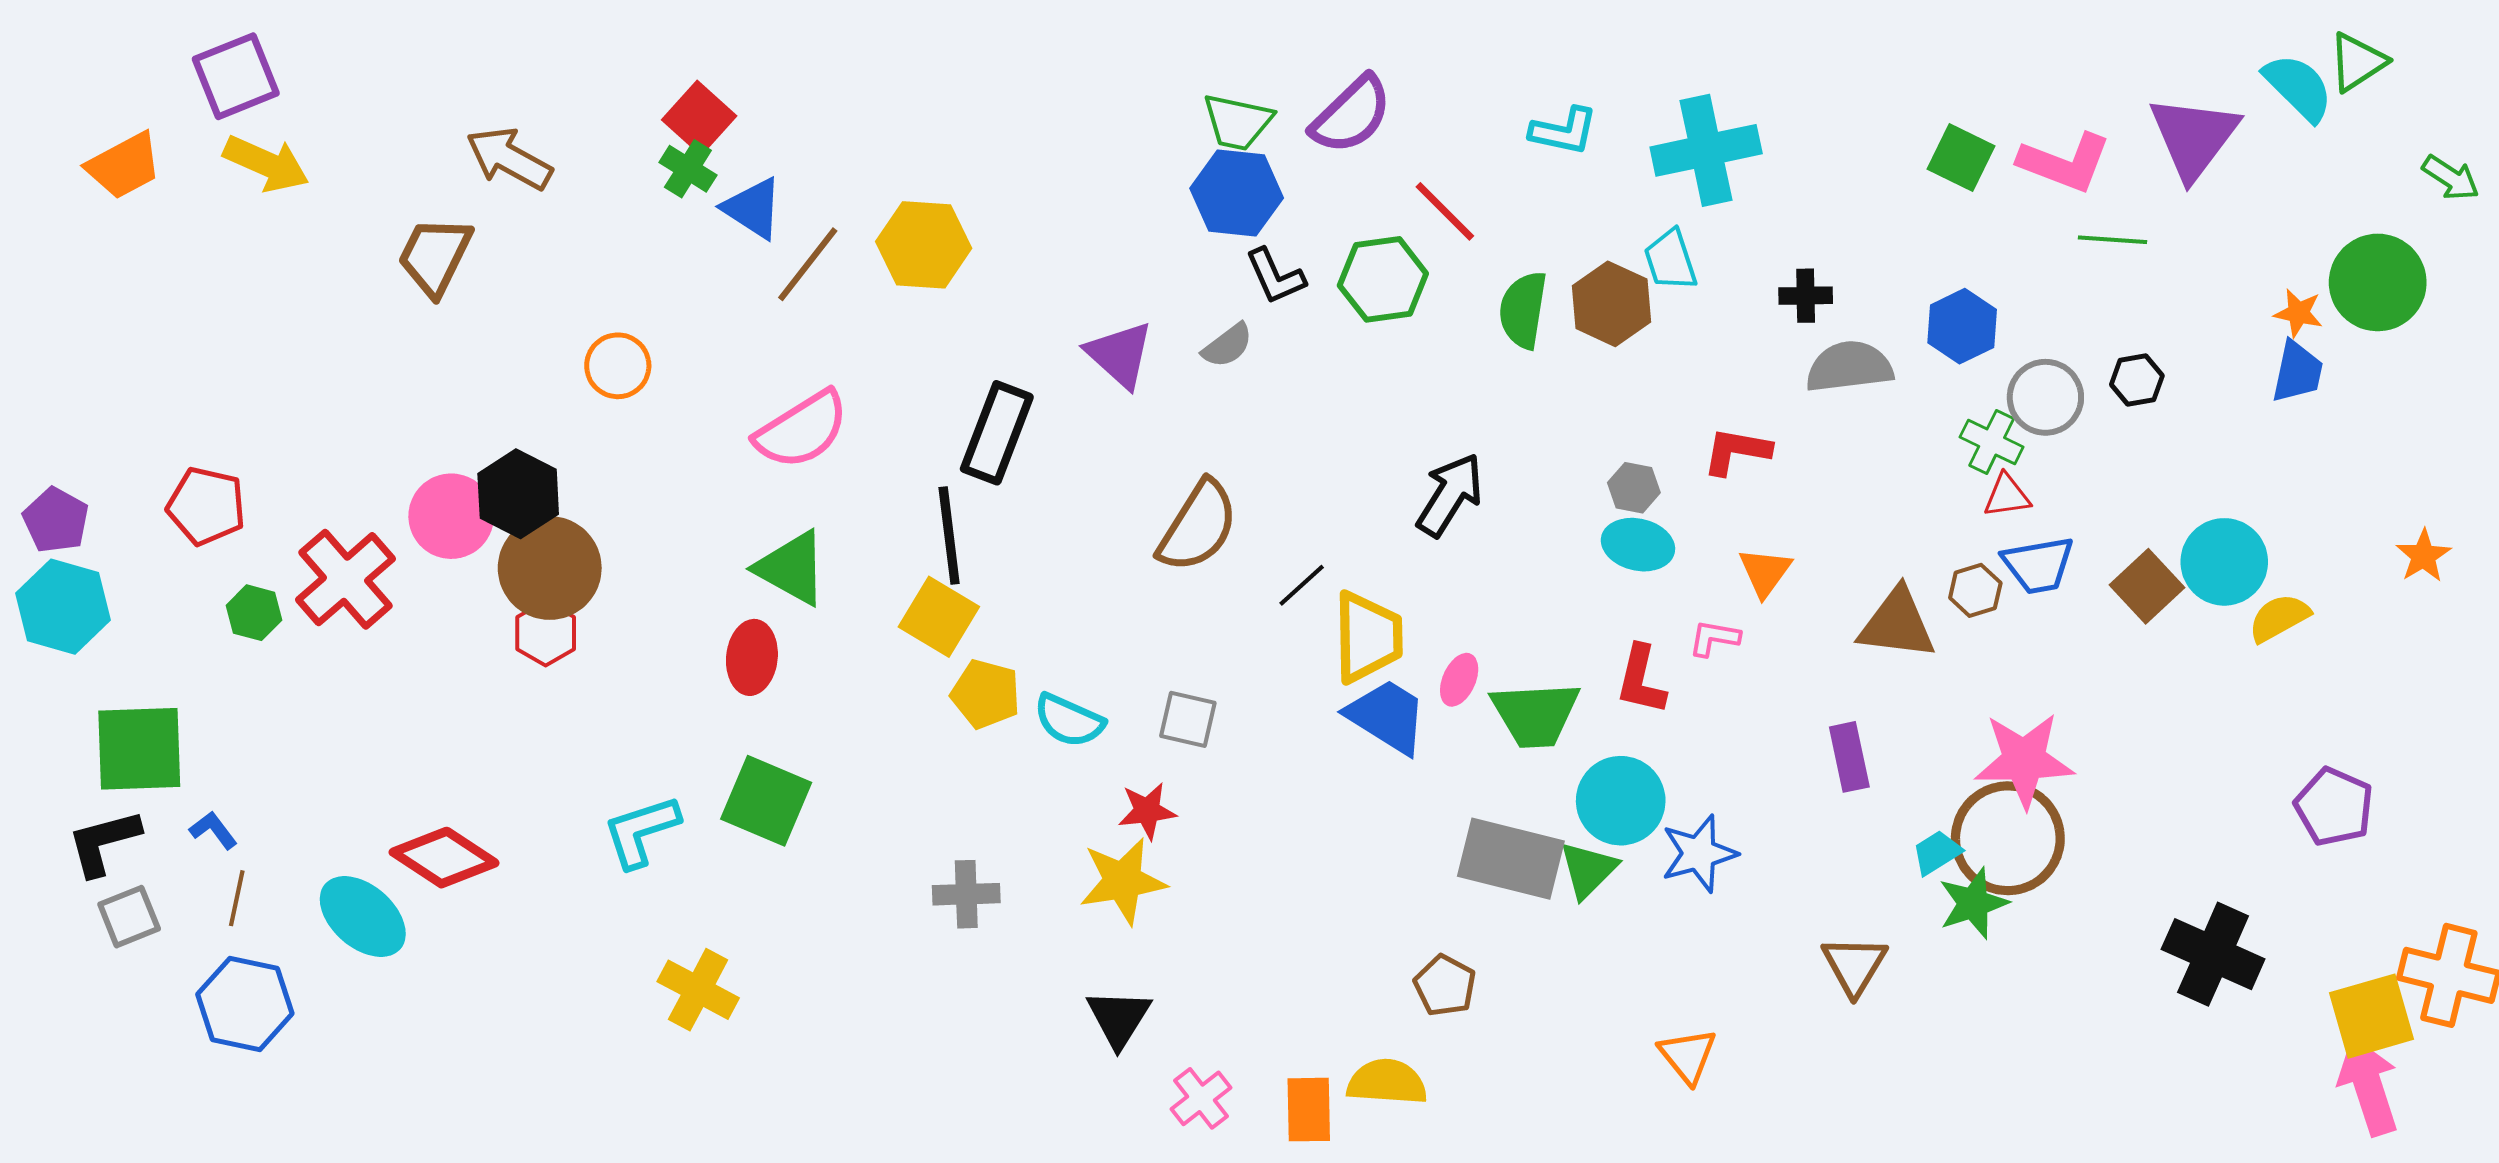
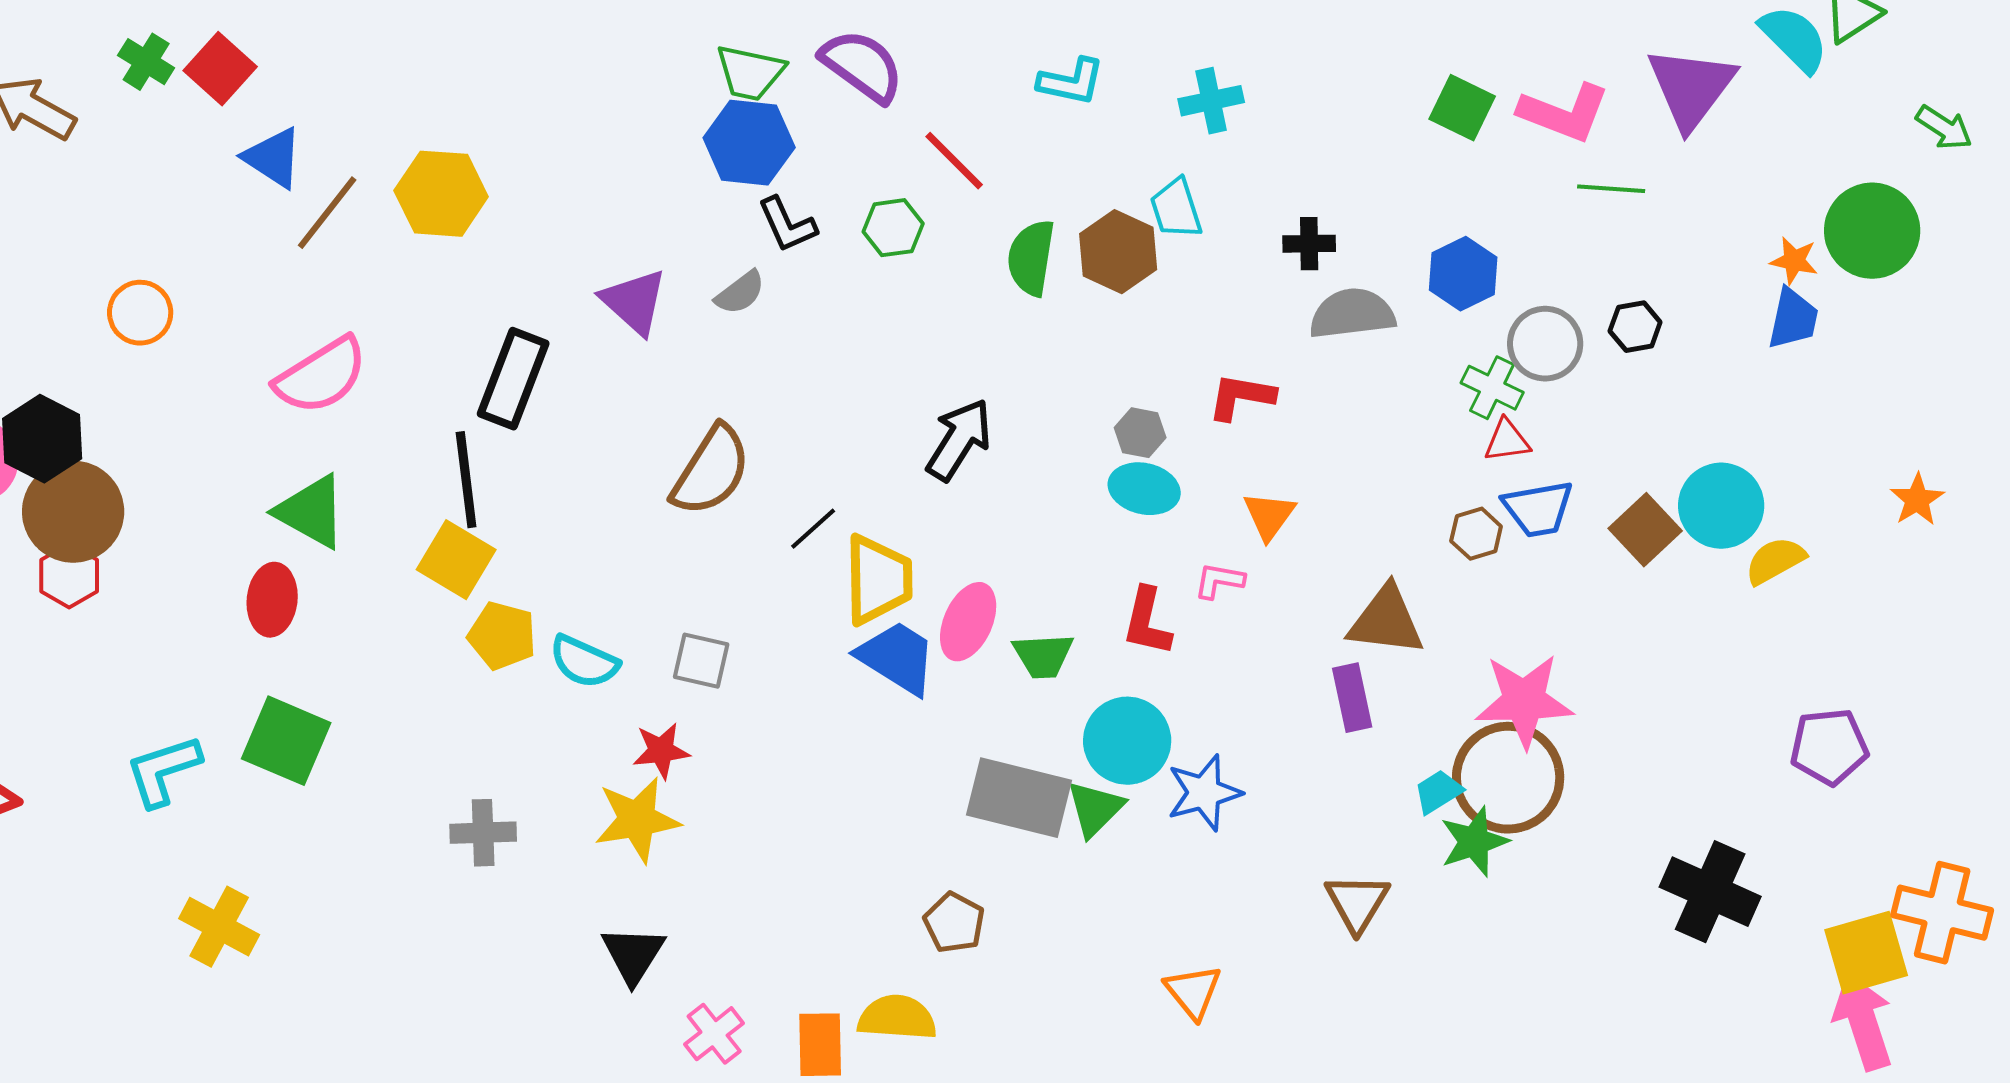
purple semicircle: (1351, 115) -> (862, 66), turned -100
cyan cross: (1706, 150) -> (1211, 101), size x0.6
green cross: (688, 169) -> (146, 62), moved
green hexagon: (1383, 279) -> (893, 228), size x0.7
brown triangle: (1897, 624) -> (1386, 621), moved
pink ellipse: (1459, 680) -> (968, 622), size x1.5
green trapezoid: (1535, 714) -> (1043, 656), size x0.7
purple pentagon: (2334, 807) -> (1829, 747), turned -30

